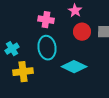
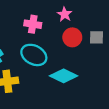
cyan ellipse: (47, 48) -> (34, 55), turned -55

